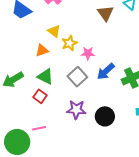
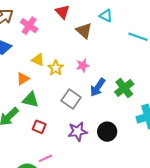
orange triangle: (42, 50) -> (23, 79), moved
pink star: (88, 53) -> (83, 65), moved
green triangle: (45, 77) -> (30, 100), moved

